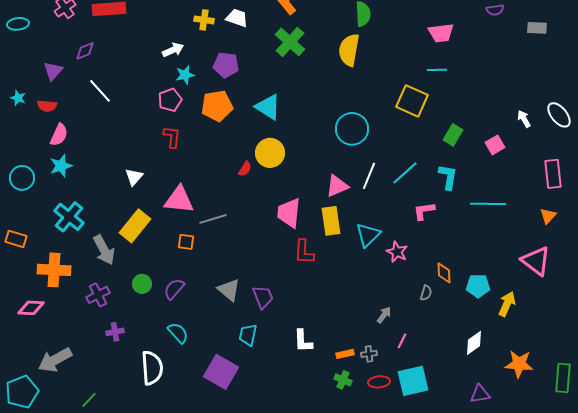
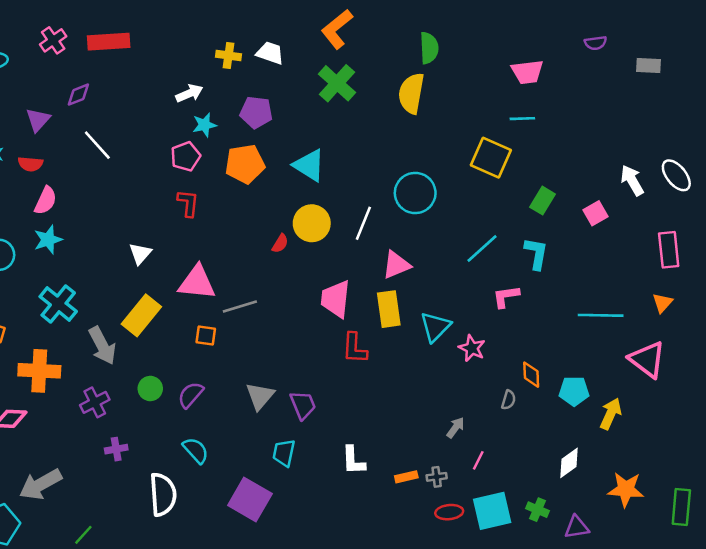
white arrow: (524, 119) -> (632, 180), size x1.4
white line: (369, 176) -> (363, 223), moved
cyan line: (488, 204) -> (601, 315), moved
gray triangle: (229, 290) -> (260, 396), turned 30
green cross: (343, 380) -> (538, 510), moved

